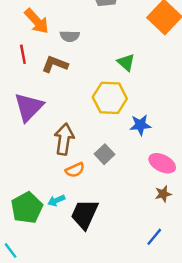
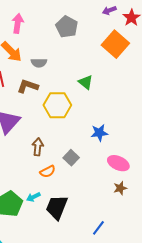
yellow hexagon: (110, 98) -> (57, 105), moved
brown arrow: (64, 139) -> (38, 147), size x0.7
blue line: (154, 237) -> (98, 228), moved

